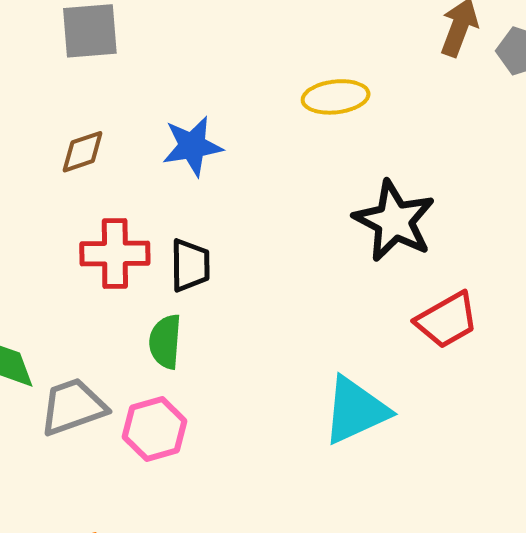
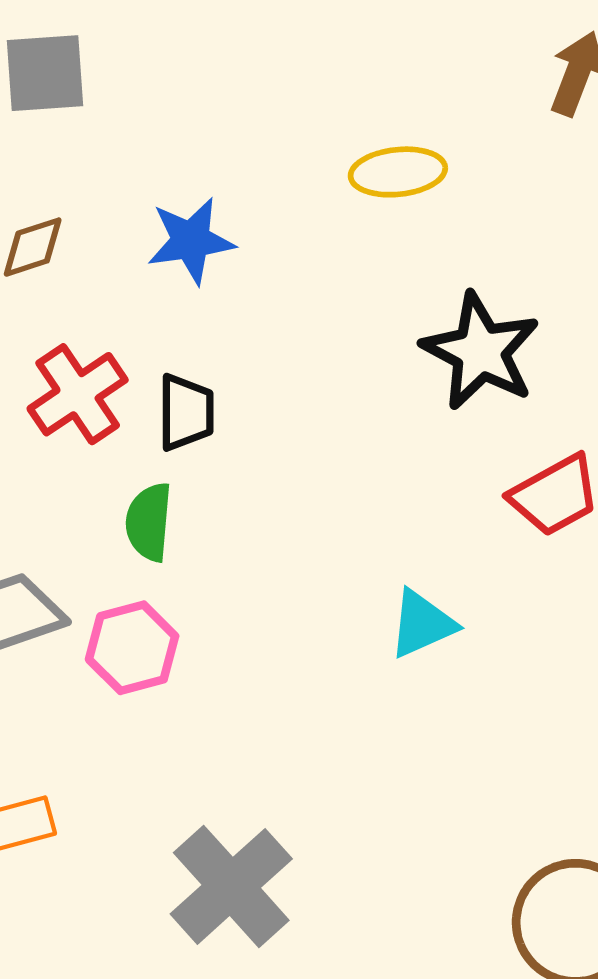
red cross: (115, 253) -> (78, 394), turned -34
cyan triangle: (356, 410) -> (422, 624), size x0.7

